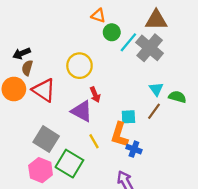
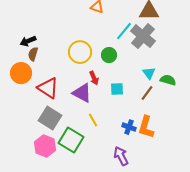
green circle: (112, 32) -> (109, 55), moved
red triangle: (44, 90) -> (48, 88), moved
cyan square: (128, 117) -> (117, 89), moved
orange L-shape: (120, 135) -> (146, 127), moved

